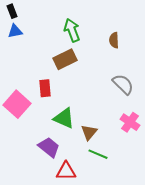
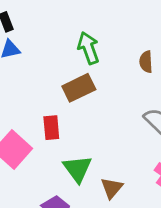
green triangle: (64, 118) -> (77, 169), turned 30

